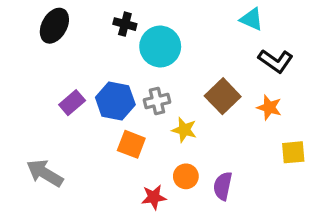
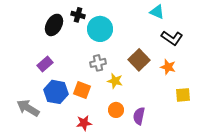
black ellipse: (54, 26) -> (54, 25), moved
blue hexagon: (115, 101) -> (56, 92), moved
red star: (154, 197) -> (84, 123), moved

